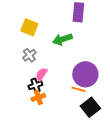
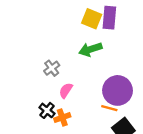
yellow square: (29, 27) -> (92, 19), moved
black cross: (35, 85) -> (47, 110), moved, turned -32

